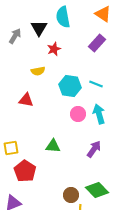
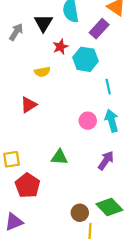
purple rectangle: (97, 43) -> (99, 29), moved
cyan line: (96, 84) -> (108, 87), turned 56
cyan hexagon: (70, 86) -> (85, 59), moved
red triangle: (26, 100) -> (29, 105), turned -42

